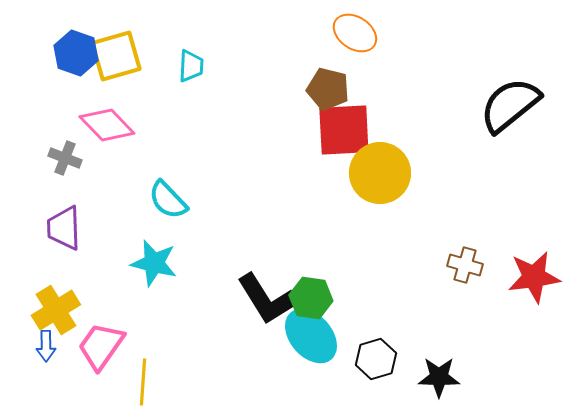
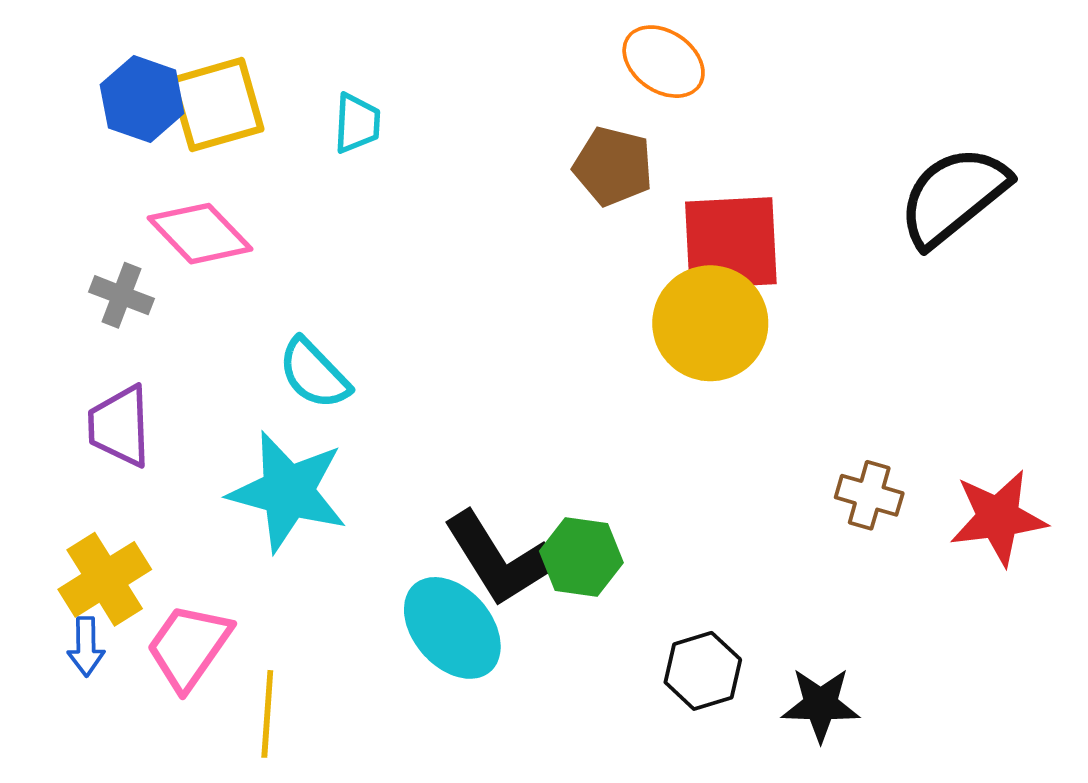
red square: (344, 130) -> (731, 243), moved
cyan star: (154, 263) -> (288, 492), size x1.4
cyan ellipse: (311, 336) -> (452, 628), moved

